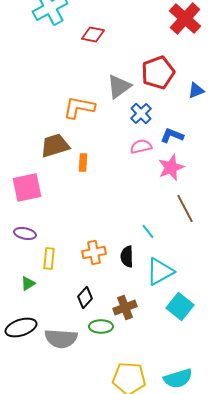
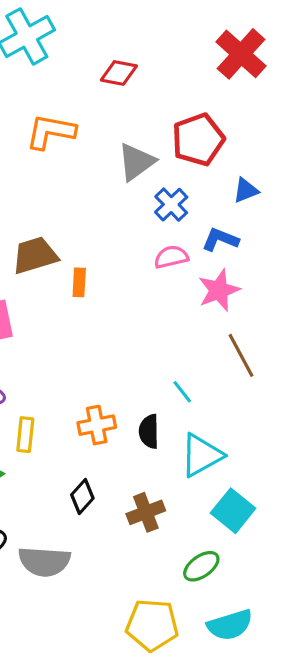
red diamond: (93, 34) -> (119, 73), moved
blue triangle: (196, 90) -> (246, 190), moved
orange L-shape: (79, 108) -> (51, 132), moved
green ellipse: (101, 326) -> (201, 566), moved, turned -35

